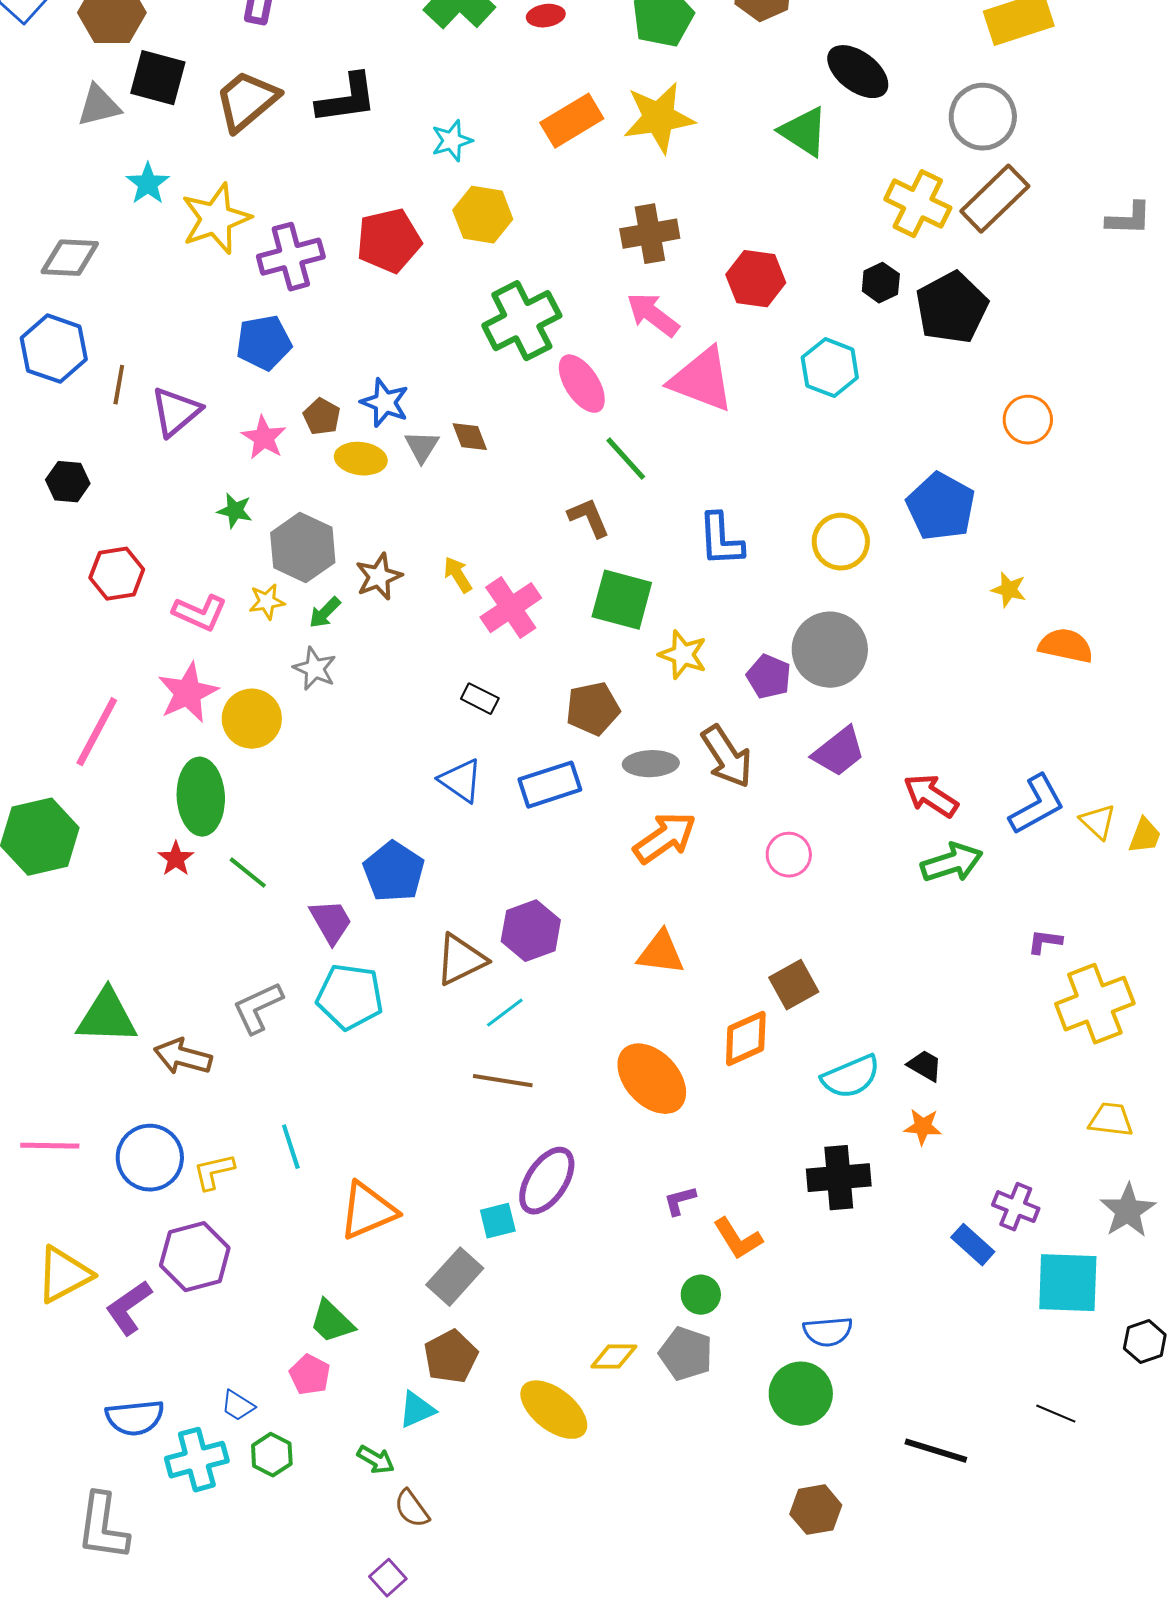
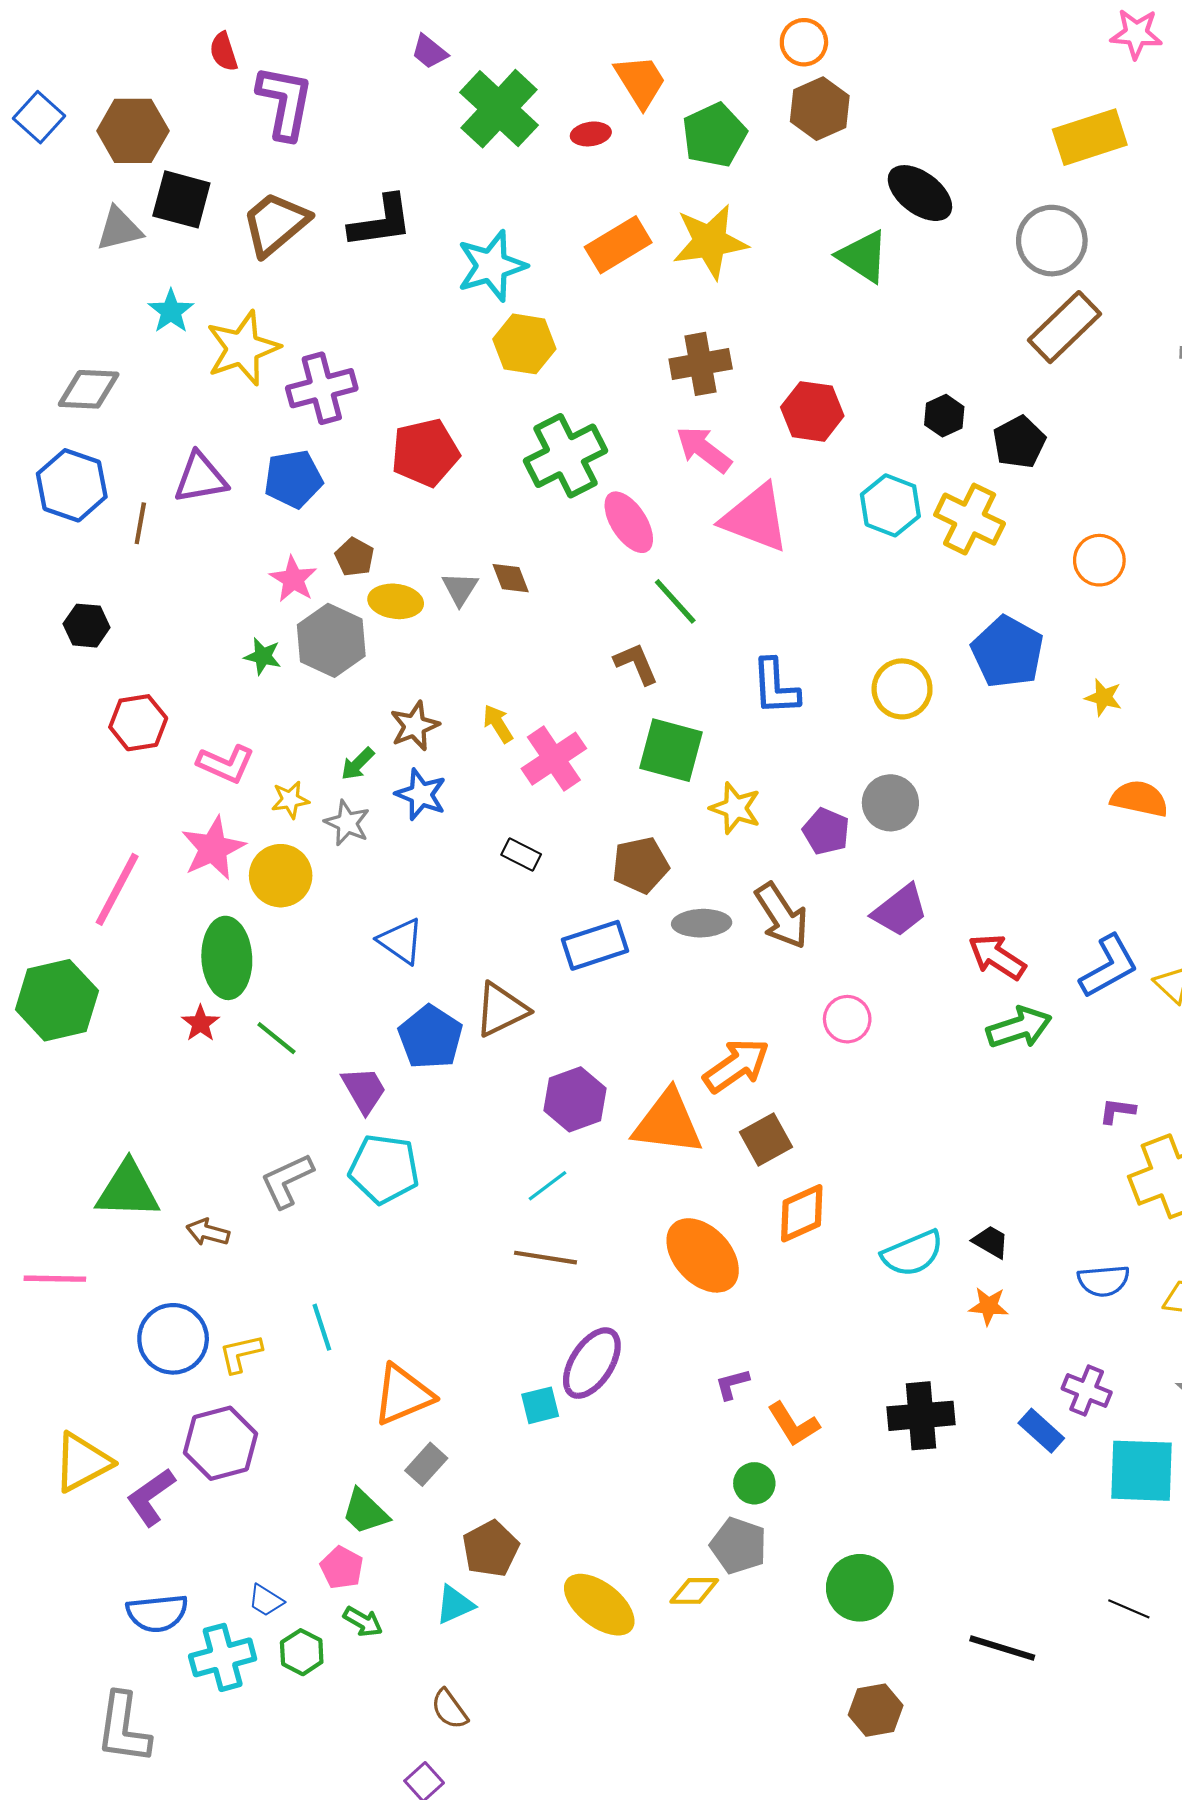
cyan star: (452, 141) -> (492, 266), size x1.6
yellow cross: (918, 204) -> (970, 519), moved
red pentagon: (389, 241) -> (425, 453), moved
black pentagon: (952, 308) -> (1019, 442), size x0.7
blue star: (385, 403) -> (421, 794), moved
purple triangle: (176, 412) -> (200, 478), moved, turned 30
gray hexagon: (303, 548) -> (331, 640), moved
yellow star: (1009, 590) -> (1104, 697), moved
yellow star: (267, 602) -> (290, 800), moved
gray circle: (830, 650) -> (890, 803), size x0.7
blue triangle: (461, 781) -> (401, 941), moved
orange arrow: (665, 838) -> (736, 1066), moved
orange triangle: (661, 953) -> (668, 1123), moved, size x1.4
brown triangle: (461, 960) -> (501, 1010), moved
brown square: (794, 985) -> (766, 1139), moved
brown arrow: (183, 1057) -> (208, 1232), size x0.7
pink line: (50, 1146) -> (55, 1279), moved
black cross: (839, 1178) -> (921, 1416), moved
gray rectangle: (455, 1277) -> (426, 1464), moved, size x0.7
blue semicircle: (828, 1332) -> (1104, 1281), moved
yellow diamond: (614, 1357) -> (694, 1591), moved
green arrow: (376, 1460) -> (363, 1622), moved

